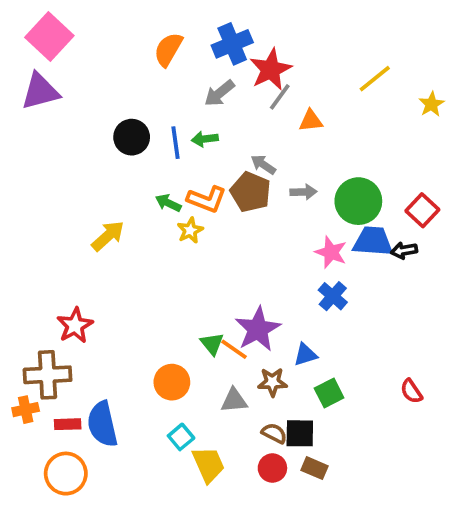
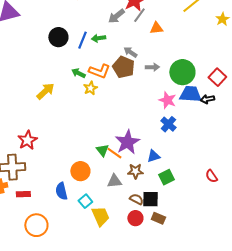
gray arrow: (219, 93) -> (116, 16), moved
blue line: (176, 143) -> (82, 40), turned 30
blue semicircle: (102, 424) -> (61, 191), moved, size x0.7
orange circle: (66, 474) -> (36, 225), moved

